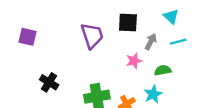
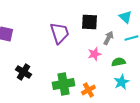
cyan star: (153, 94) -> (121, 82), moved

